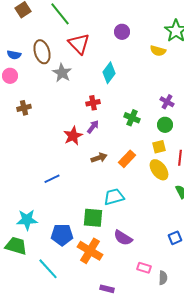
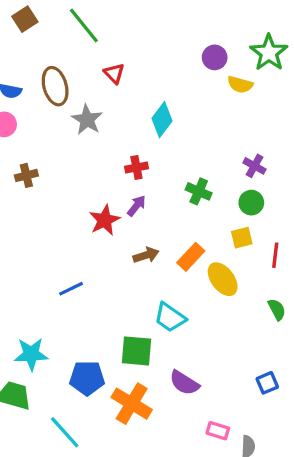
purple circle: (122, 32) -> (215, 57), moved
red triangle: (79, 44) -> (114, 73), size x0.6
yellow ellipse: (159, 170) -> (223, 279), moved
cyan trapezoid: (114, 197) -> (170, 317), turned -130

